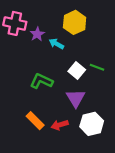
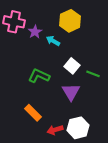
green line: (97, 67) -> (93, 74), moved
white hexagon: (92, 124) -> (78, 128), moved
red arrow: (60, 125) -> (55, 130), moved

